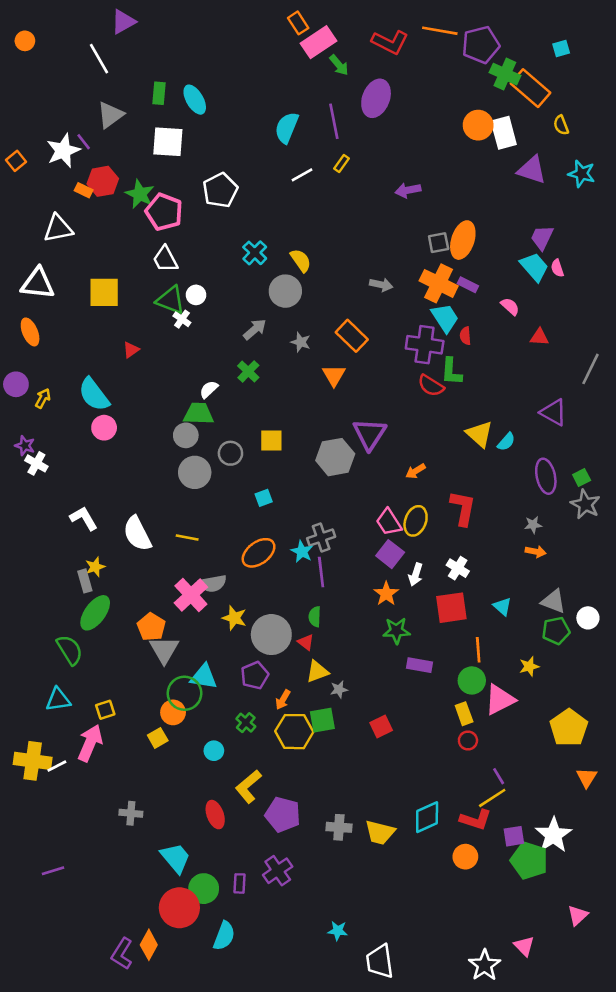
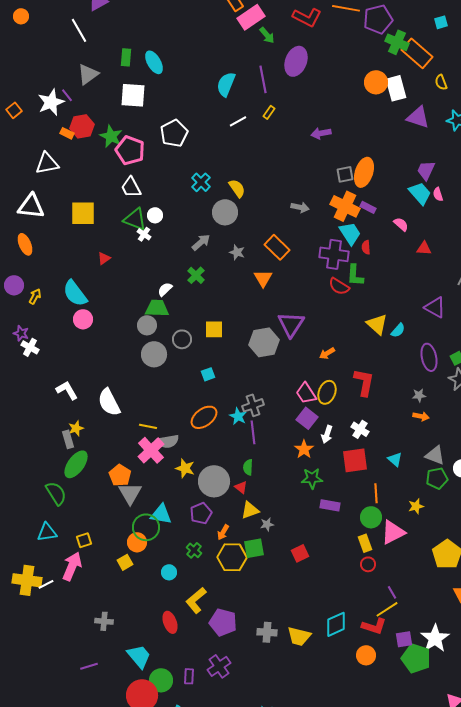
yellow line: (187, 537) -> (148, 426), moved
purple line: (53, 871) -> (89, 666), moved

